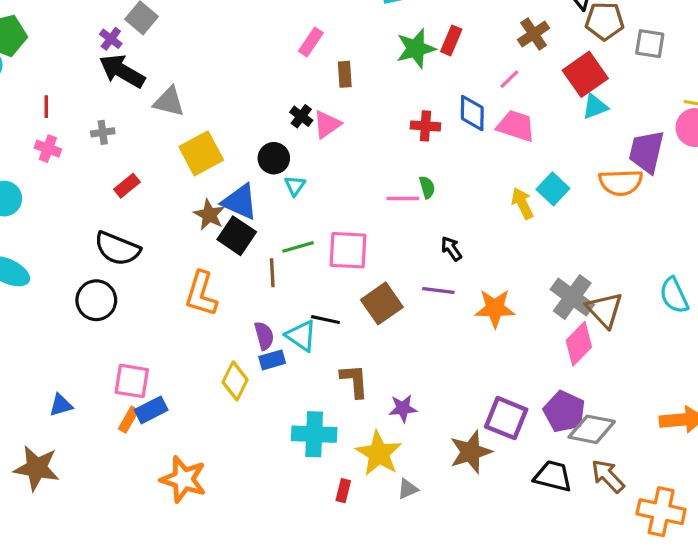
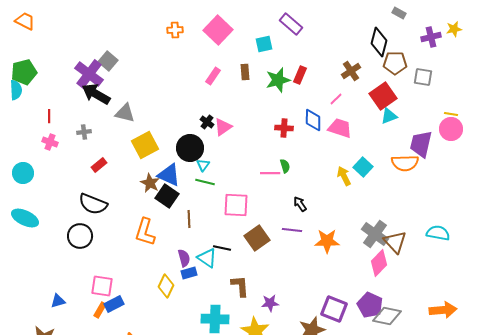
purple cross: (111, 39) -> (89, 74), size x2.0
brown rectangle: (345, 74) -> (245, 72), moved
black circle: (274, 158) -> (190, 148), size x1.4
green line: (298, 247) -> (205, 182), moved, turned 30
cyan semicircle: (674, 295) -> (438, 233), turned 125

